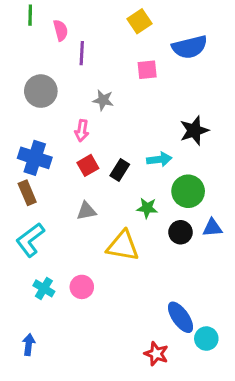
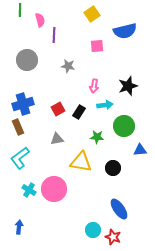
pink arrow: (82, 131) -> (94, 86), moved
blue cross: (35, 158) -> (23, 104), turned -35
black circle: (181, 232) -> (113, 168), moved
pink circle: (82, 287) -> (54, 189), size x1.6
cyan circle: (206, 339) -> (93, 230), moved
red star: (156, 354) -> (113, 237), moved

